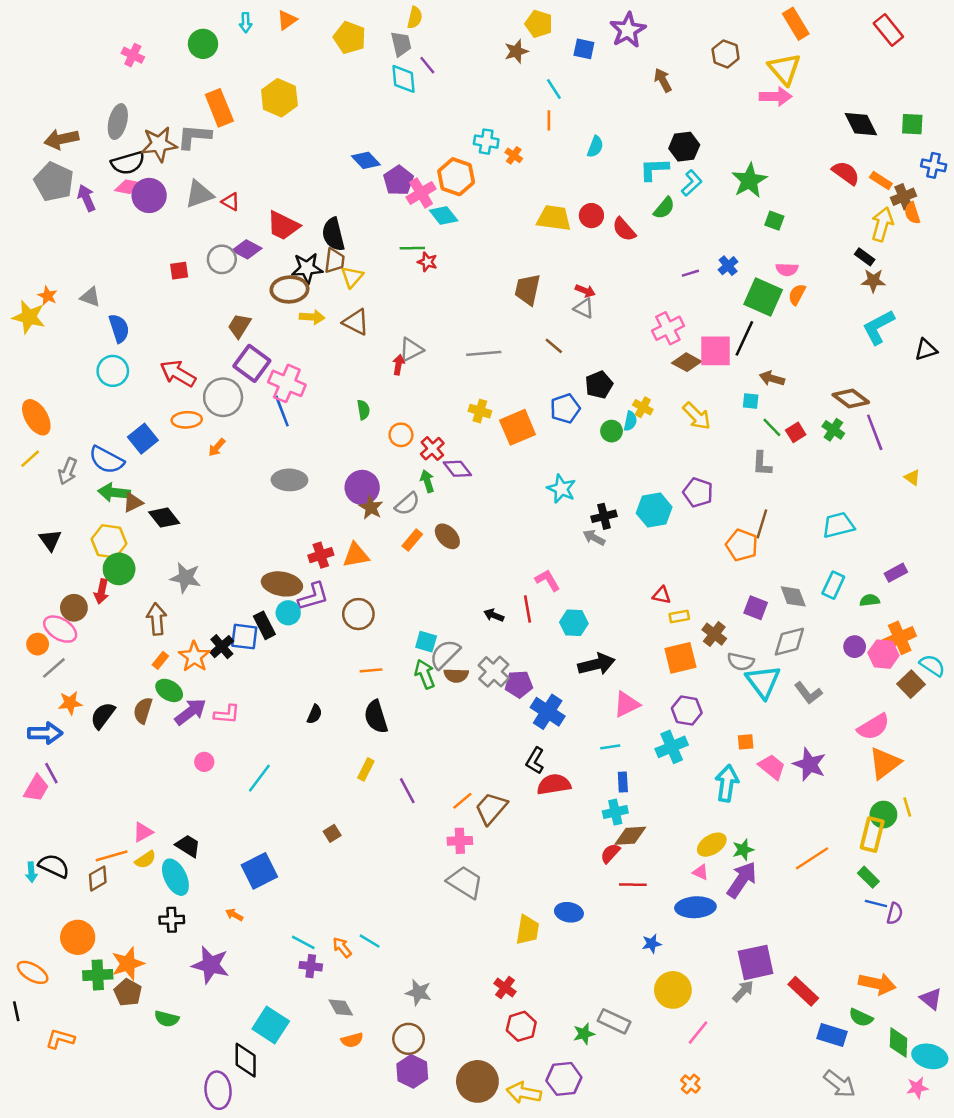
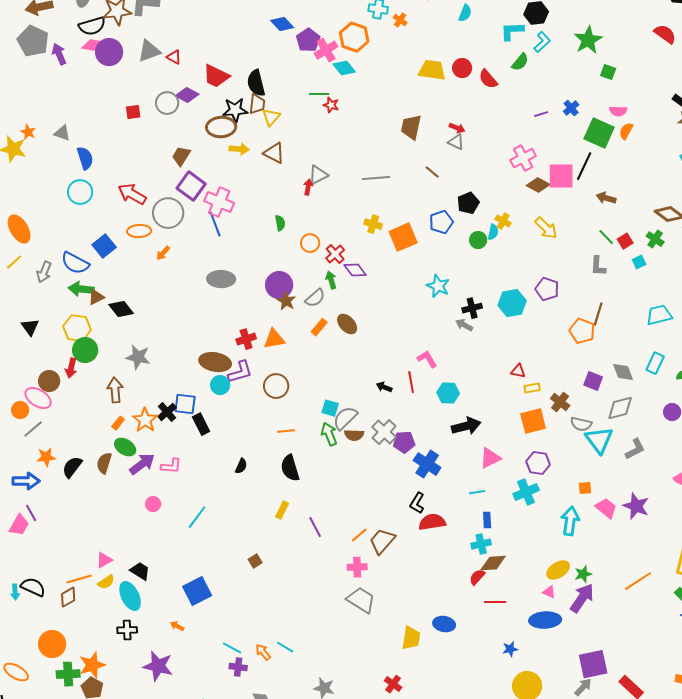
cyan square: (751, 401) -> (639, 262), moved, turned -32
black rectangle: (264, 625) -> (201, 424), moved
gray L-shape: (808, 693) -> (635, 449), turned -80

